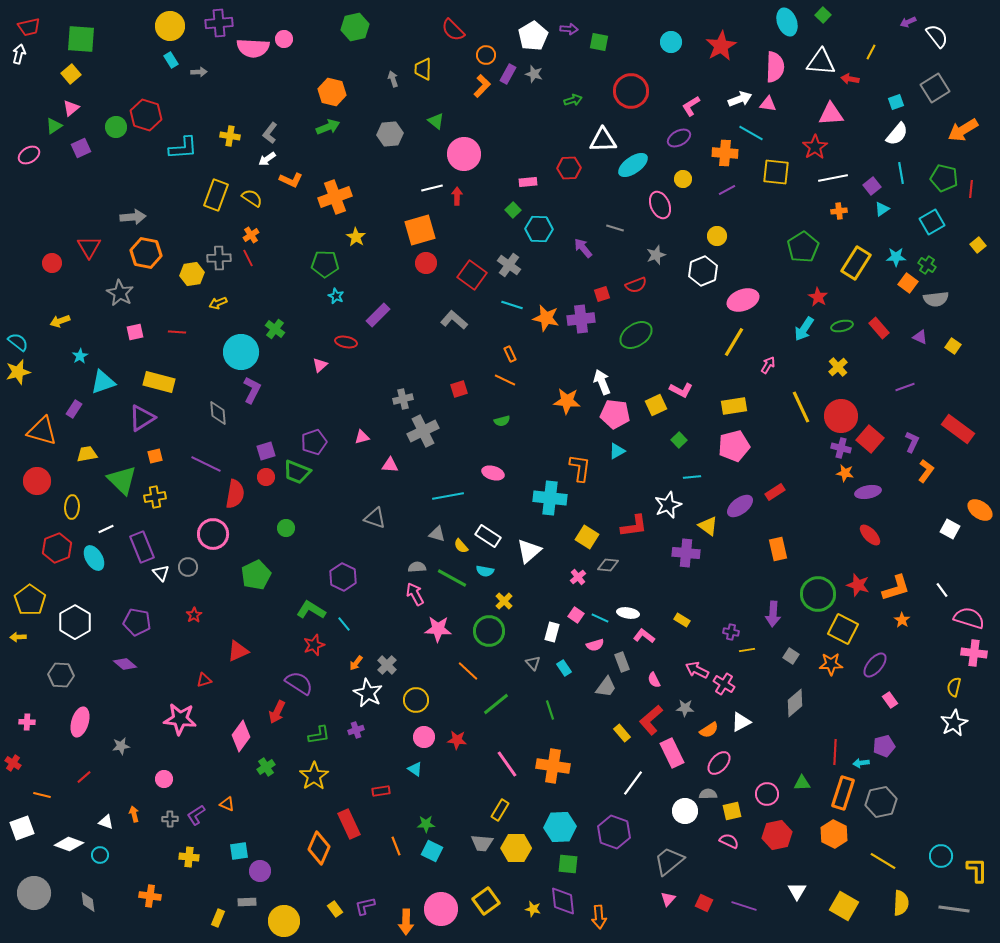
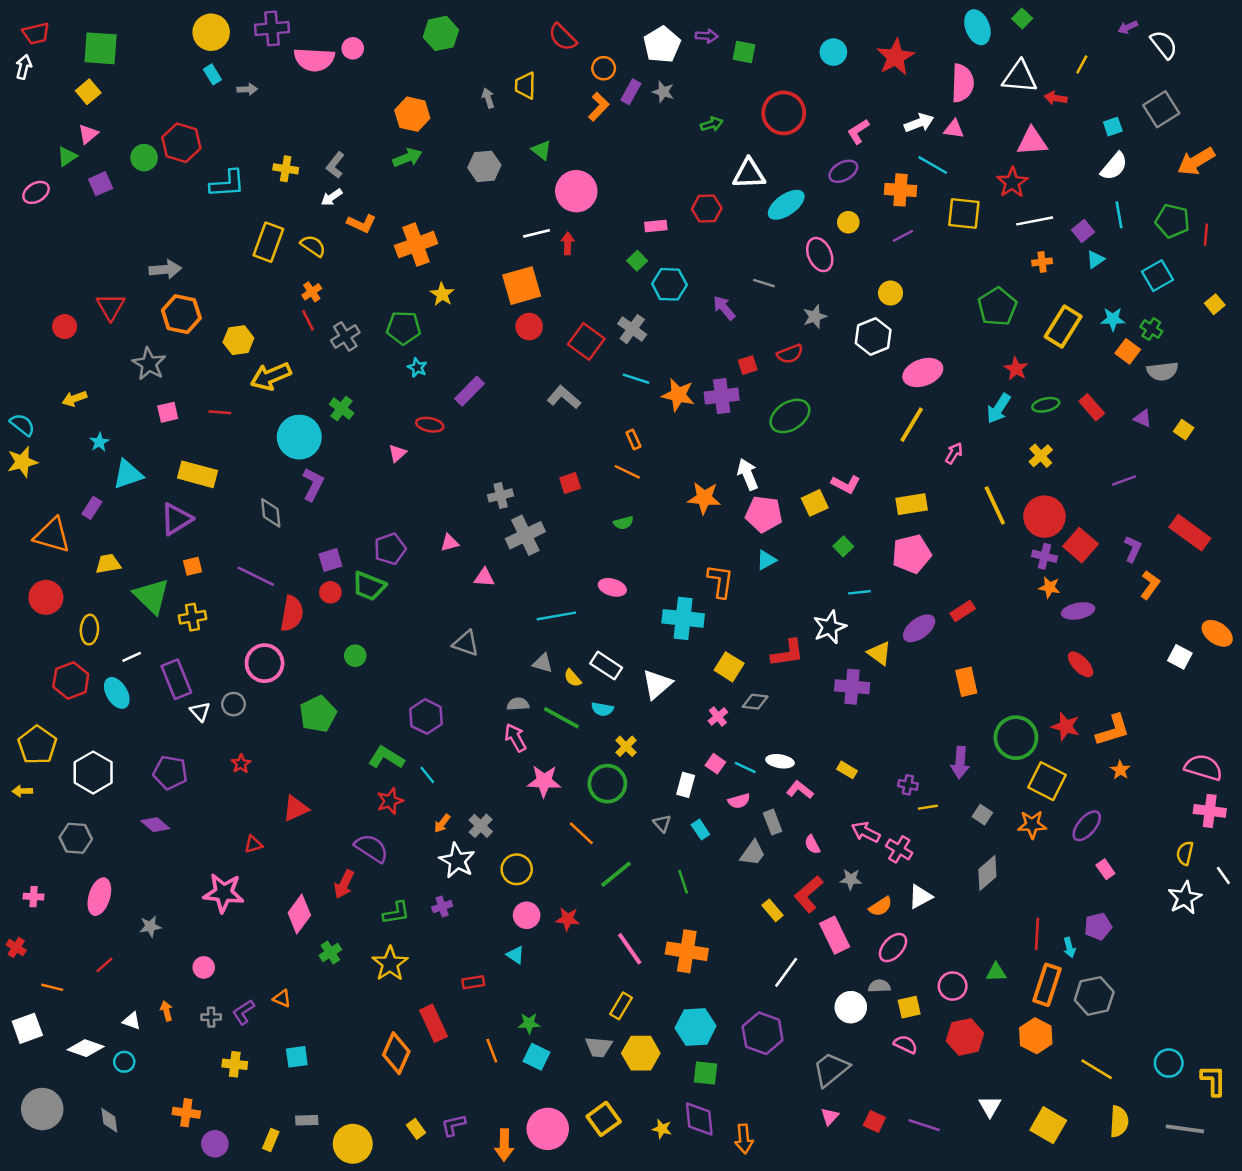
gray cross: (219, 258) -> (345, 336), moved, turned -30
yellow arrow: (218, 303) -> (271, 376), size x1.8
white line: (942, 590) -> (1223, 876), moved
cyan arrow: (861, 763) -> (1069, 948), turned -98
purple circle: (260, 871) -> (215, 1144), moved

